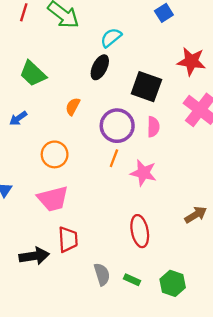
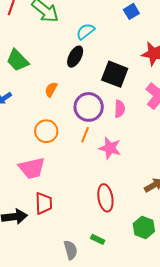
orange circle: (55, 154) -> (46, 131), moved
gray semicircle: (102, 274) -> (71, 250), moved
green hexagon: (173, 283) -> (144, 227), moved

